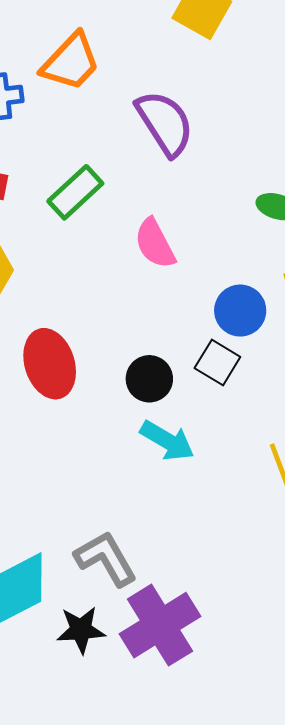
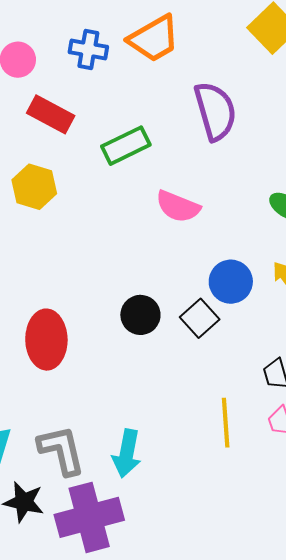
pink semicircle: (155, 243) -> (178, 206), turned -57
red ellipse: (50, 364) -> (46, 340), moved
cyan arrow: (167, 441) -> (127, 453), moved, turned 54

